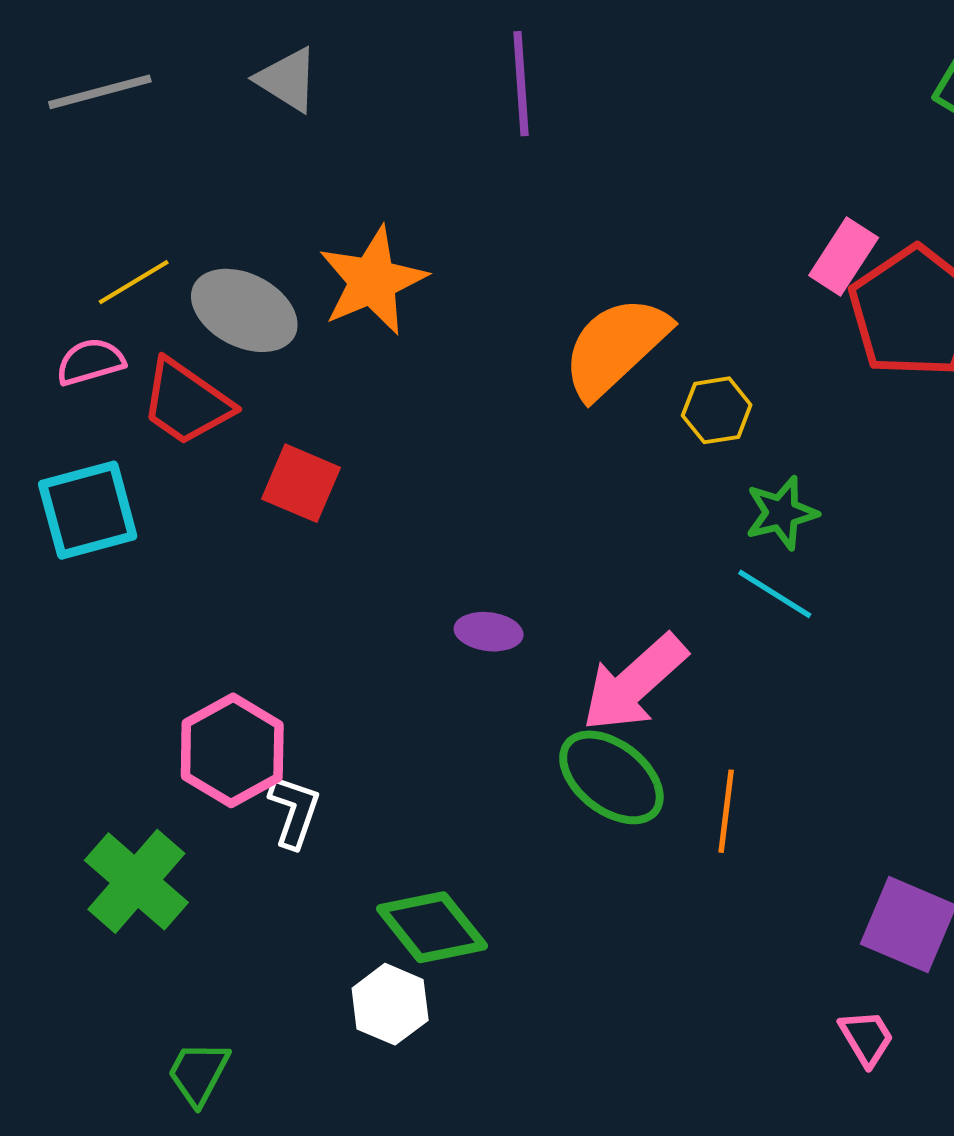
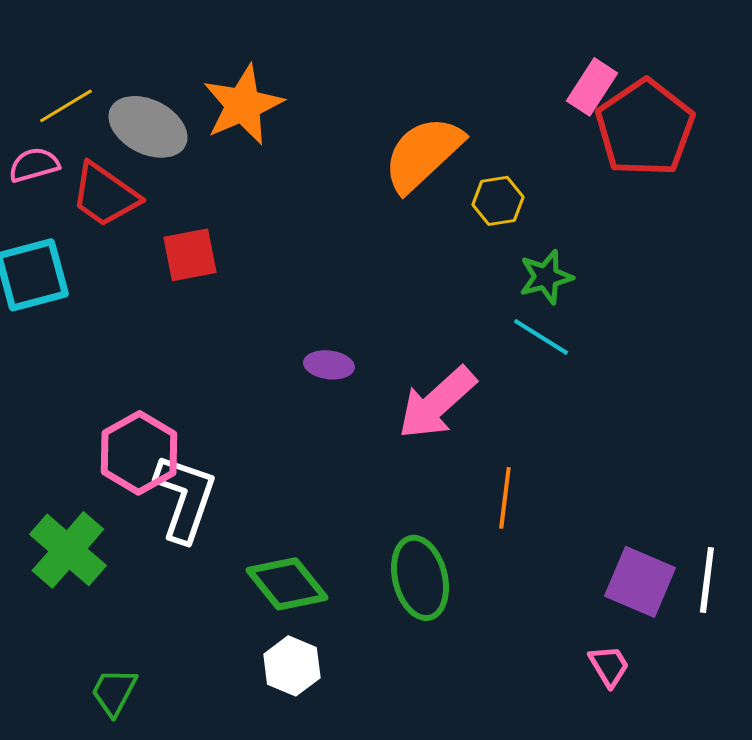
red square: (301, 483) -> (190, 255), turned -34
green ellipse: (611, 777) -> (420, 578), moved, turned 38
white L-shape: (294, 811) -> (185, 498), size x1.6
white hexagon: (390, 1004) -> (292, 666), moved

